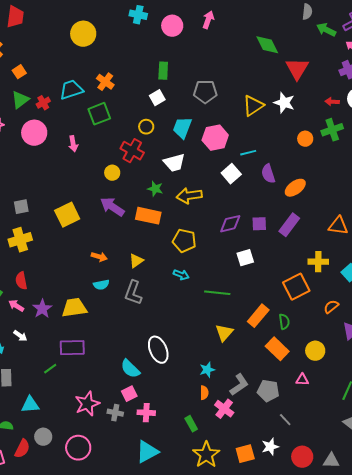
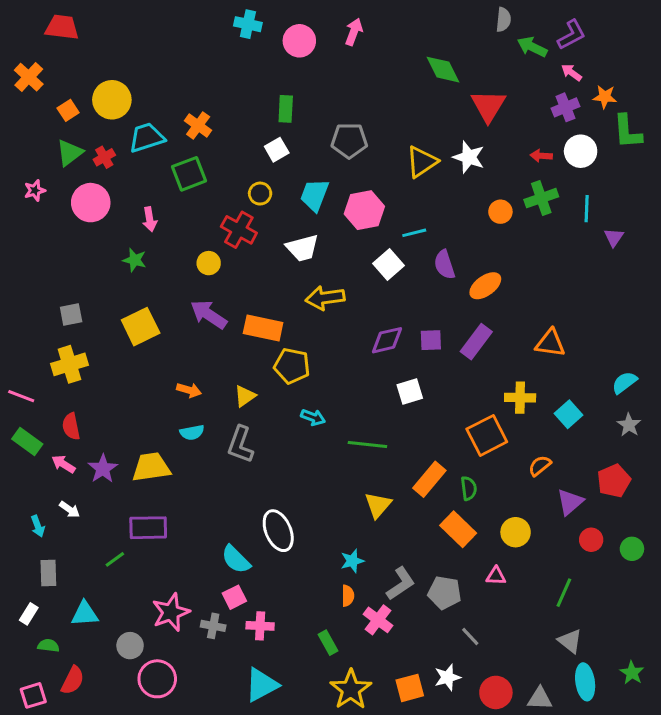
red trapezoid: (15, 17) -> (62, 27), turned -90
yellow circle: (83, 34) -> (112, 100), moved
green star: (155, 189) -> (135, 260), moved
yellow pentagon: (184, 241) -> (292, 366), moved
gray circle: (43, 437) -> (130, 646), moved

